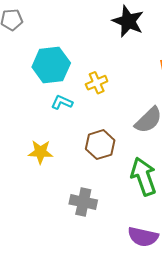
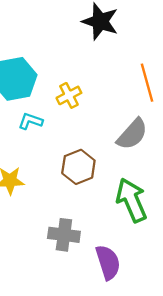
purple semicircle: (143, 237) -> (108, 262), moved, turned -116

